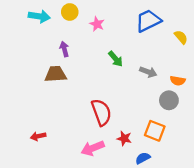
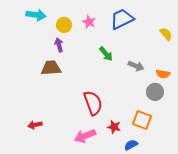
yellow circle: (70, 12) -> (64, 25), moved
blue trapezoid: (148, 21) -> (122, 19), moved

